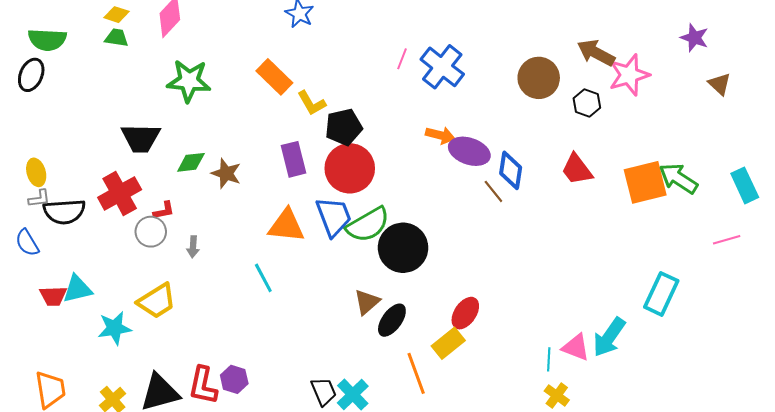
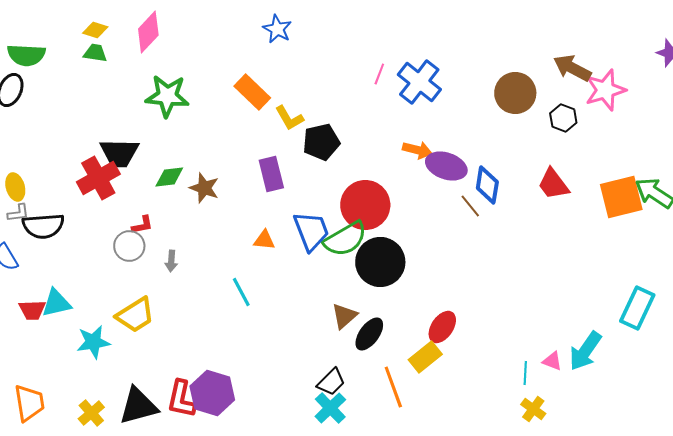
red circle: (350, 168) -> (365, 205), moved
red cross: (120, 193) -> (98, 178), moved
orange triangle: (286, 226) -> (264, 240), size x0.6
pink triangle: (576, 347) -> (552, 361), size x0.7
purple hexagon: (234, 379) -> (212, 393), size x1.6
black trapezoid: (324, 391) -> (331, 382), moved, turned 68

